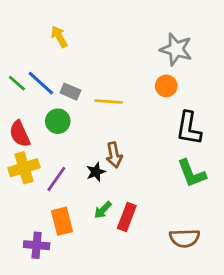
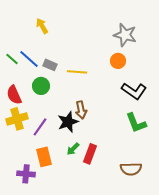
black L-shape: (189, 128) -> (134, 91), turned -65
black star: (96, 172) -> (68, 122), size x1.5

